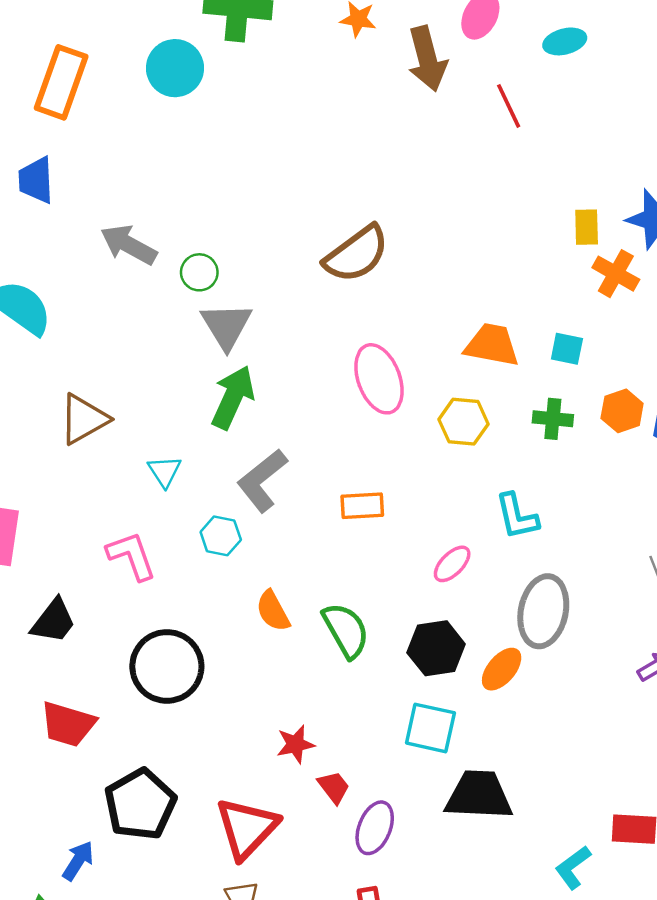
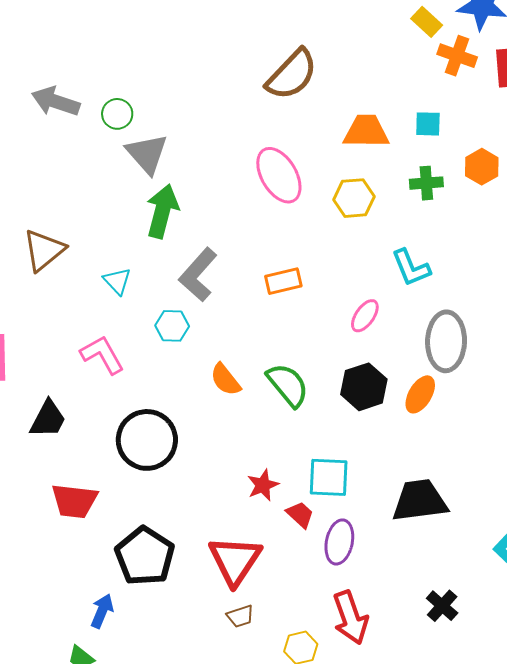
yellow rectangle: (587, 227) -> (427, 22), turned -36
brown semicircle: (356, 254) -> (292, 75), moved
cyan square: (430, 728) -> (329, 477), moved

